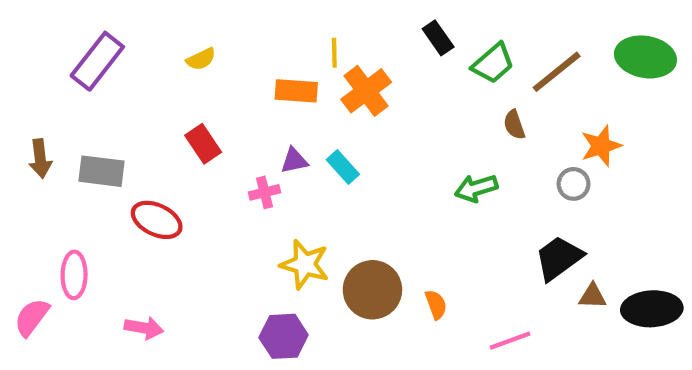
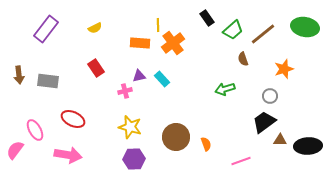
gray circle: (574, 184) -> (270, 96), moved
red ellipse: (157, 220) -> (73, 119), moved
yellow star: (305, 264) -> (130, 127), moved
pink ellipse: (74, 275) -> (35, 130), turned -30
pink arrow: (144, 328) -> (68, 155), size x1.5

